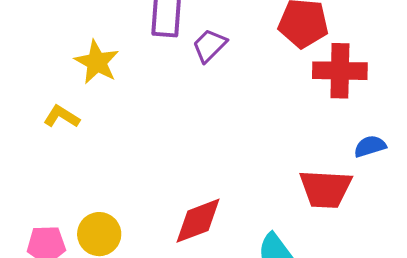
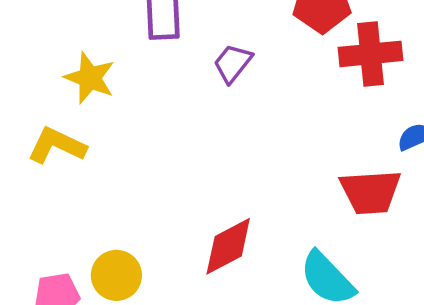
purple trapezoid: (210, 46) -> (233, 63), moved
yellow L-shape: (62, 117) -> (57, 145), size x1.4

